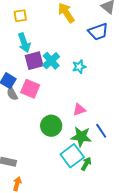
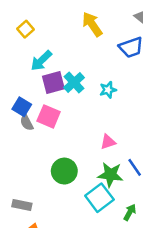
yellow square: (20, 16) -> (25, 29), moved, turned -32
cyan arrow: (24, 43) -> (41, 61), turned 66
green circle: (51, 126) -> (64, 171), moved
green arrow: (86, 164) -> (130, 212), moved

